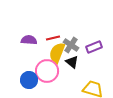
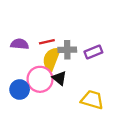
gray cross: (71, 45) -> (67, 50), turned -35
black triangle: (72, 62) -> (59, 78), moved

